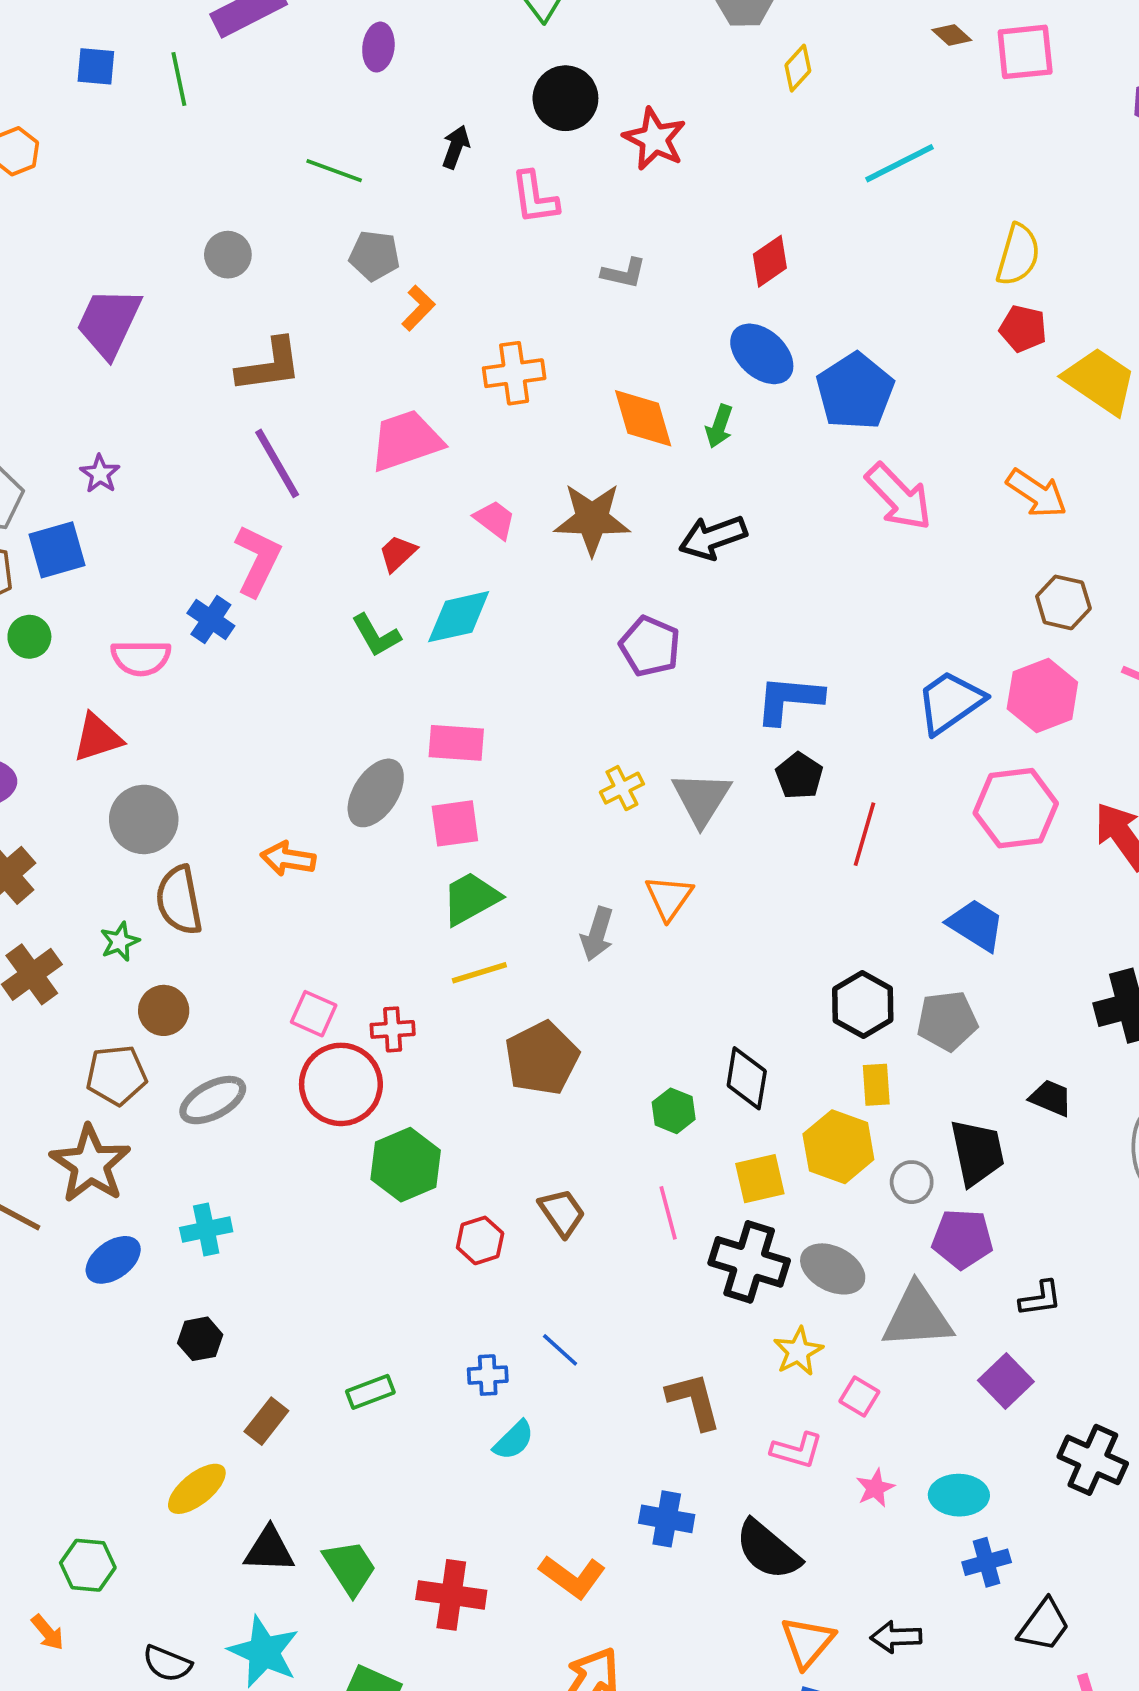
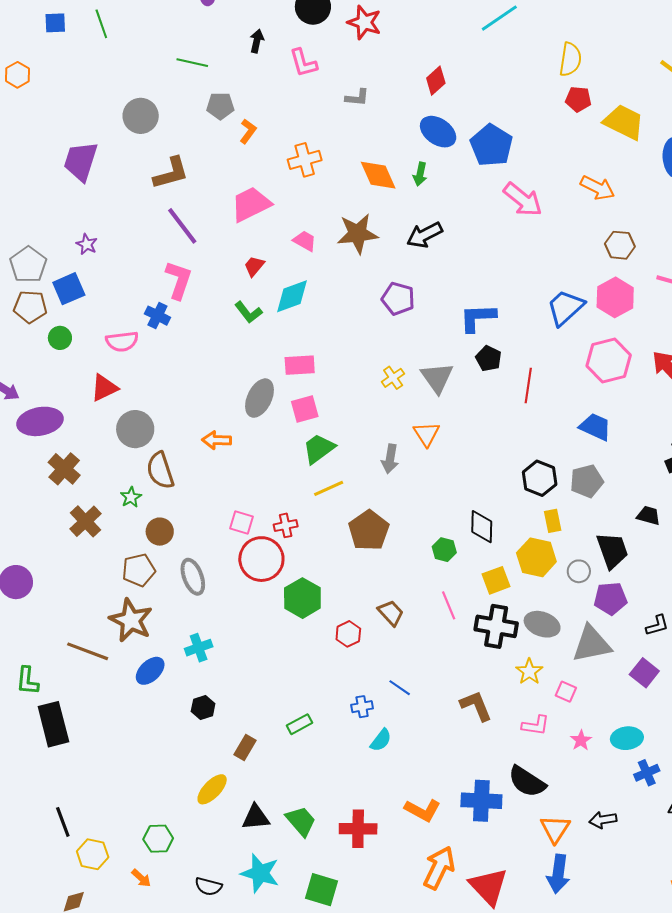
gray circle: (228, 255) -> (141, 116), size x1.4
gray ellipse: (213, 1100) -> (193, 577), turned -75
blue cross: (667, 1519) -> (481, 801), moved, size x1.4

